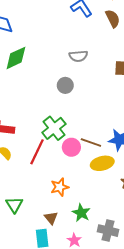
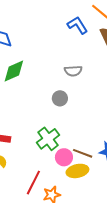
red line: (37, 152) -> (33, 183), moved
yellow ellipse: (102, 163) -> (77, 171), moved

